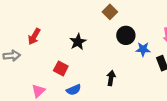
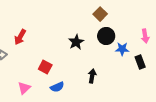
brown square: (110, 12) -> (100, 14), moved
black star: (78, 42) -> (76, 42), moved

